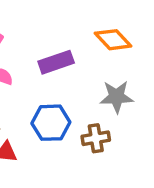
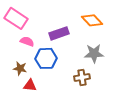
blue hexagon: (51, 123) -> (46, 58), moved

